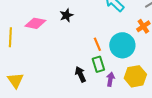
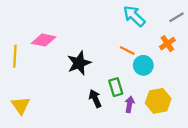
black star: (66, 15) -> (79, 63), moved, size x1.5
orange line: (97, 44) -> (127, 50), moved, turned -40
cyan circle: (122, 45) -> (143, 65), size x0.7

